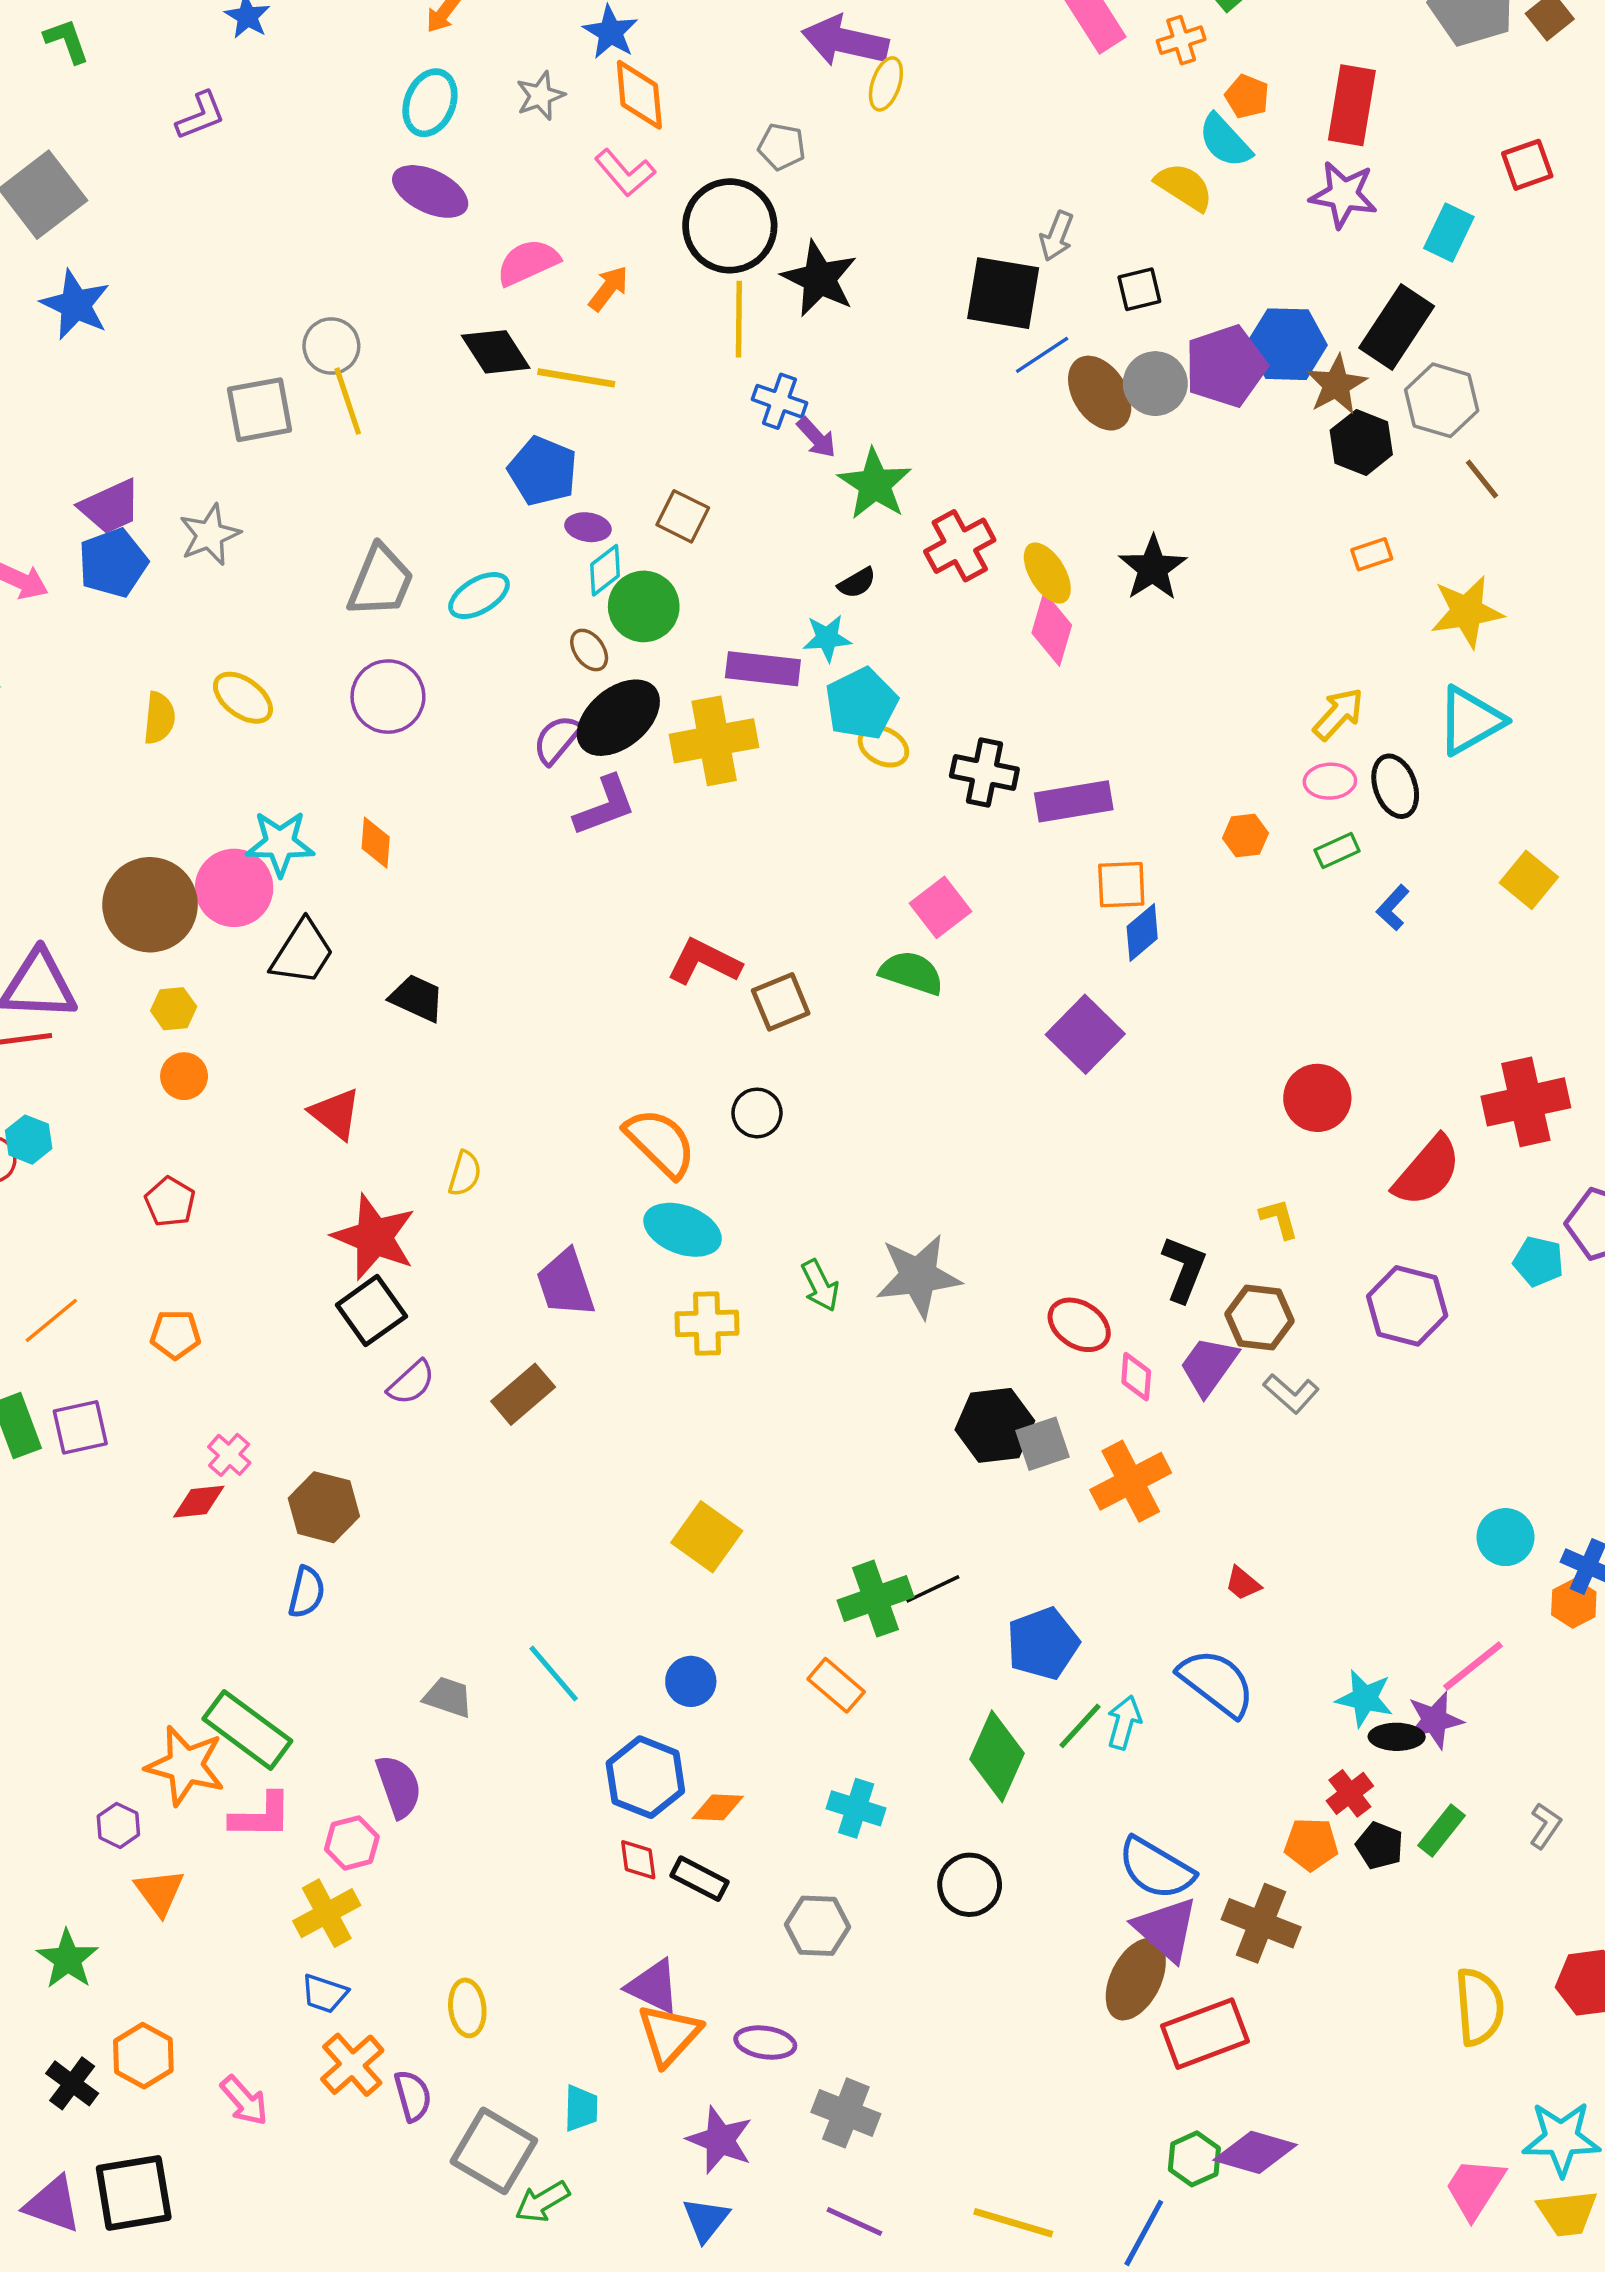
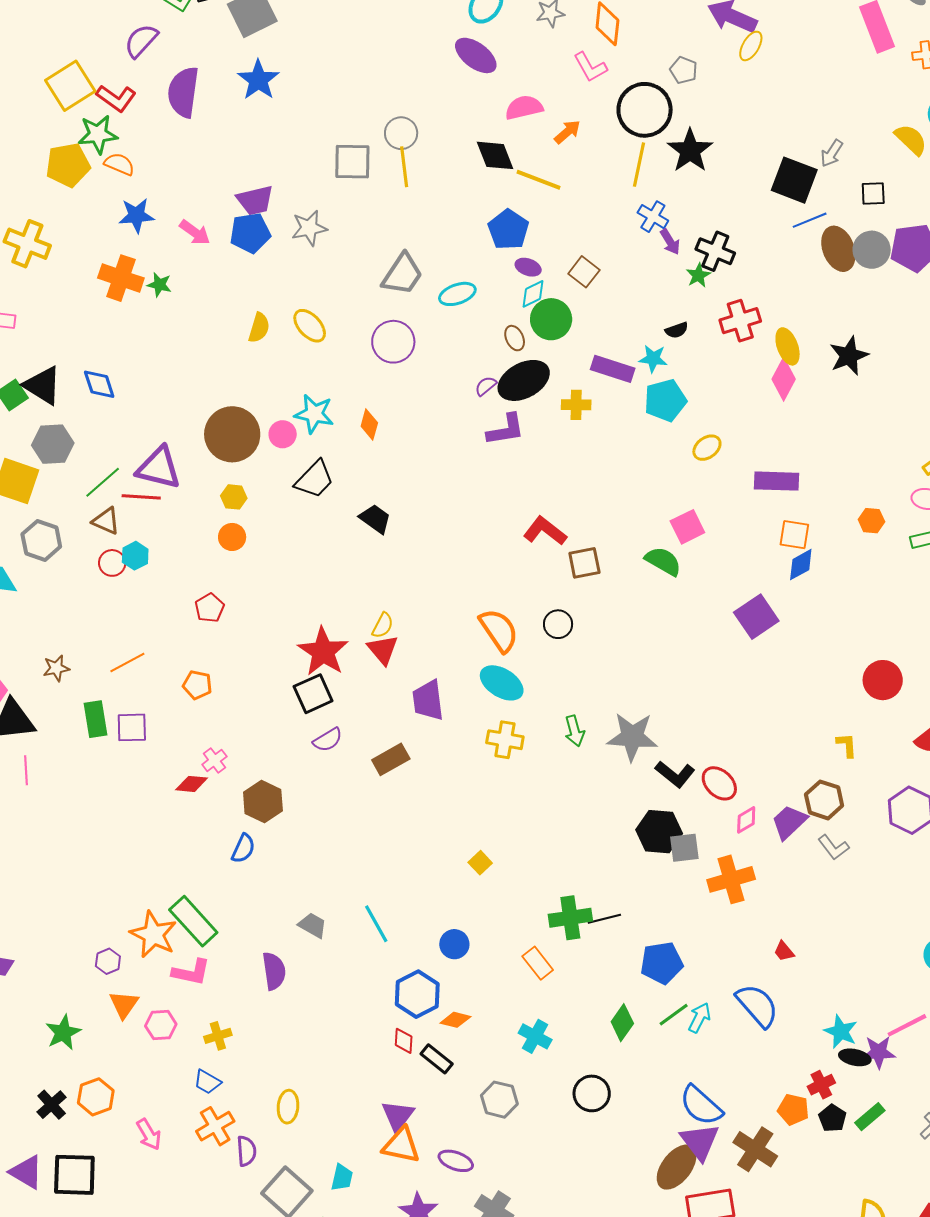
green star: (875, 484) -> (698, 275), size x0.6
purple semicircle: (557, 740) -> (486, 386), size x0.7
yellow cross: (714, 741) -> (576, 405), size x0.6
yellow ellipse: (883, 746) -> (707, 448), moved, turned -76
black cross: (984, 772) -> (715, 251), moved
pink circle: (234, 888) -> (283, 434), size x0.6
red triangle: (335, 1114) -> (383, 650), moved
black L-shape: (1184, 1269) -> (675, 774), moved, turned 96
pink diamond: (1136, 1377) -> (746, 820), turned 44
yellow square: (707, 1537) -> (480, 863), size x0.6
green diamond: (997, 1756) -> (622, 1023), size x0.7
pink hexagon: (352, 1843) -> (161, 1025), moved
yellow cross: (327, 1913) -> (218, 1036), size x0.7
purple triangle: (653, 1986) -> (398, 1116), turned 30
orange triangle: (669, 2035) -> (401, 1145), turned 48

